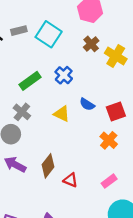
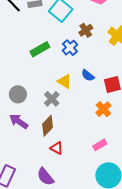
brown cross: (91, 44) -> (86, 30), moved
gray cross: (22, 112) -> (52, 99), moved
red triangle: (70, 180) -> (57, 148), moved

